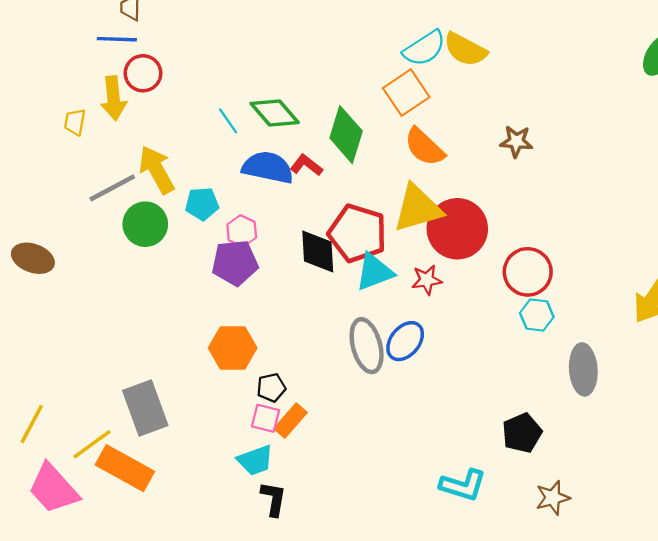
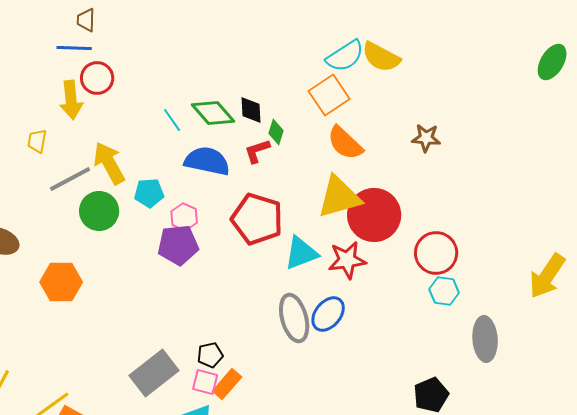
yellow trapezoid: (75, 122) -> (37, 141), moved
green diamond: (346, 135) -> (276, 132), size x0.5
red L-shape: (306, 165) -> (257, 151), moved, turned -56
red pentagon: (357, 233) -> (257, 219), moved
black diamond: (318, 251) -> (251, 110), moved, size x0.7
red star: (427, 280) -> (347, 260), size x1.4
orange hexagon: (233, 348) -> (61, 282), moved
gray rectangle: (145, 408) -> (154, 373), moved, turned 72

